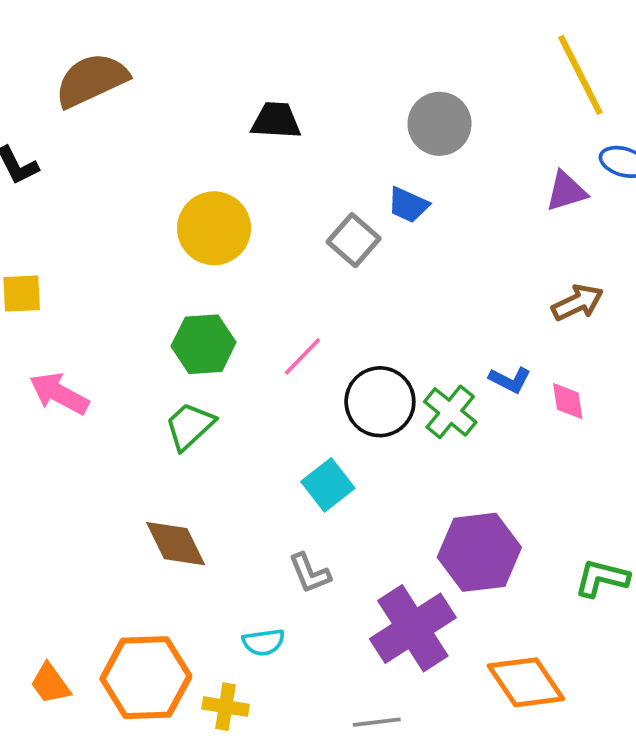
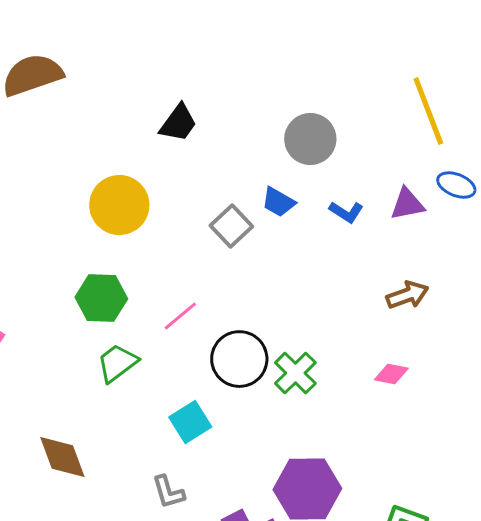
black trapezoid: (276, 121) -> (178, 123), turned 117
blue L-shape: (510, 380) -> (346, 212), moved
pink diamond: (568, 401) -> (391, 374), turned -76
green trapezoid: (190, 426) -> (117, 363), moved

